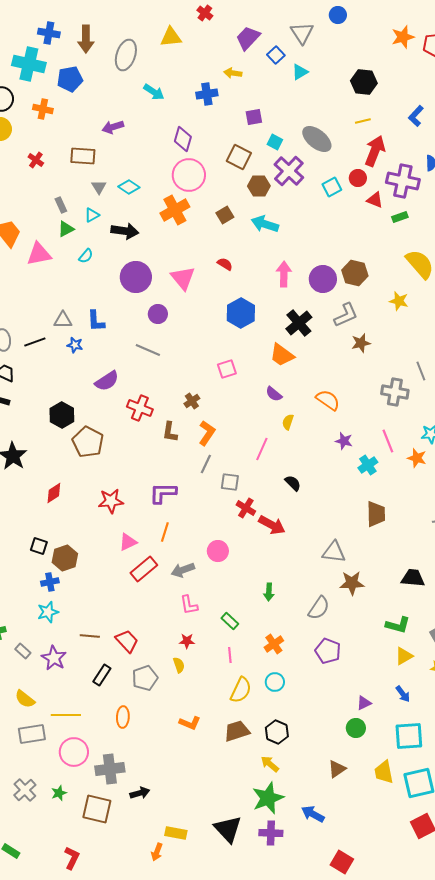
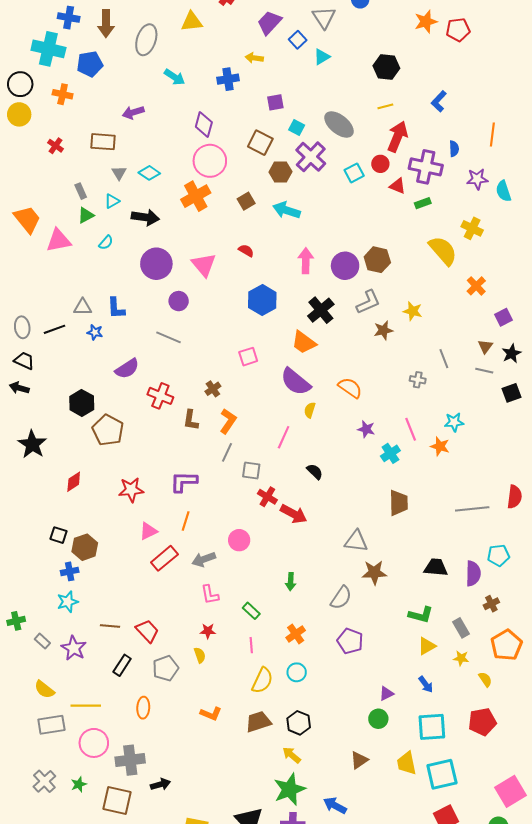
yellow star: (399, 301) -> (413, 311), moved
gray cross: (395, 392) -> (418, 380), size x0.6
purple semicircle: (274, 394) -> (296, 382), size x1.8

